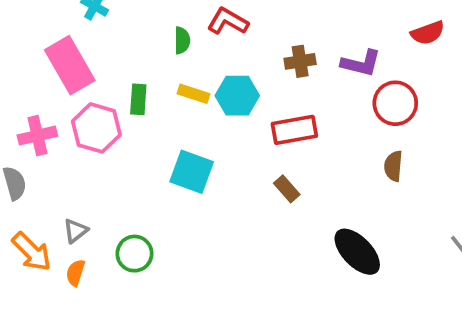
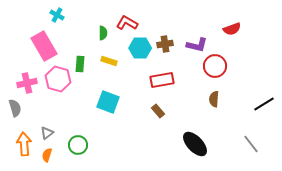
cyan hexagon: (237, 96) -> (140, 48), moved
orange arrow: (32, 252) -> (24, 144), turned -140

